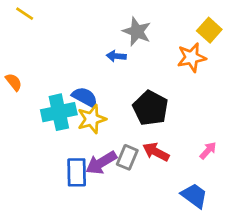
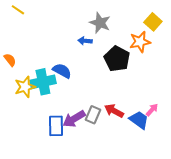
black pentagon: (150, 108) -> (117, 59), moved
yellow star: (92, 119) -> (25, 87), moved
blue trapezoid: (194, 196) -> (139, 120), moved

